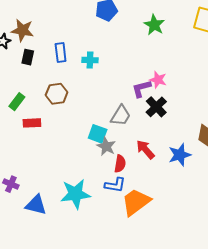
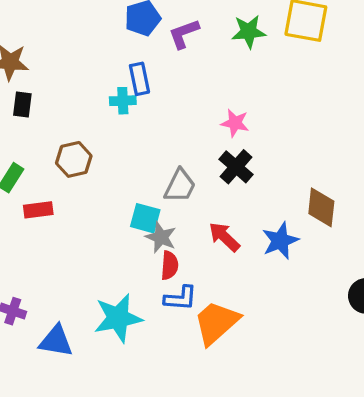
green star: (154, 25) -> (249, 32), moved, turned -30
blue rectangle: (61, 52) -> (139, 79), moved
purple L-shape: (141, 89) -> (184, 34), moved
red semicircle: (120, 164) -> (170, 265), moved

